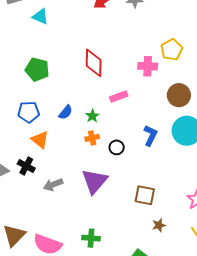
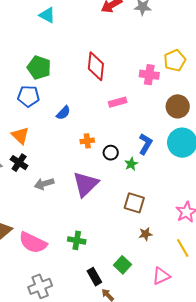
blue pentagon: (29, 112) -> (28, 96), moved
green star: (92, 116) -> (131, 164), moved
orange triangle: (40, 140) -> (20, 135), moved

